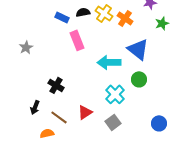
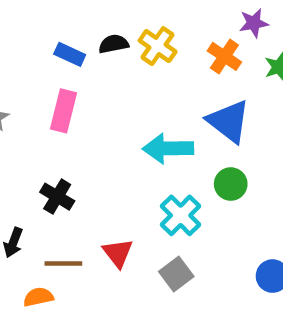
orange cross: (125, 18) -> (224, 56), moved
pink rectangle: (77, 40) -> (63, 111), moved, turned 36
red triangle: (85, 112) -> (118, 253), turned -35
brown line: (59, 117) -> (63, 263), turned -36

